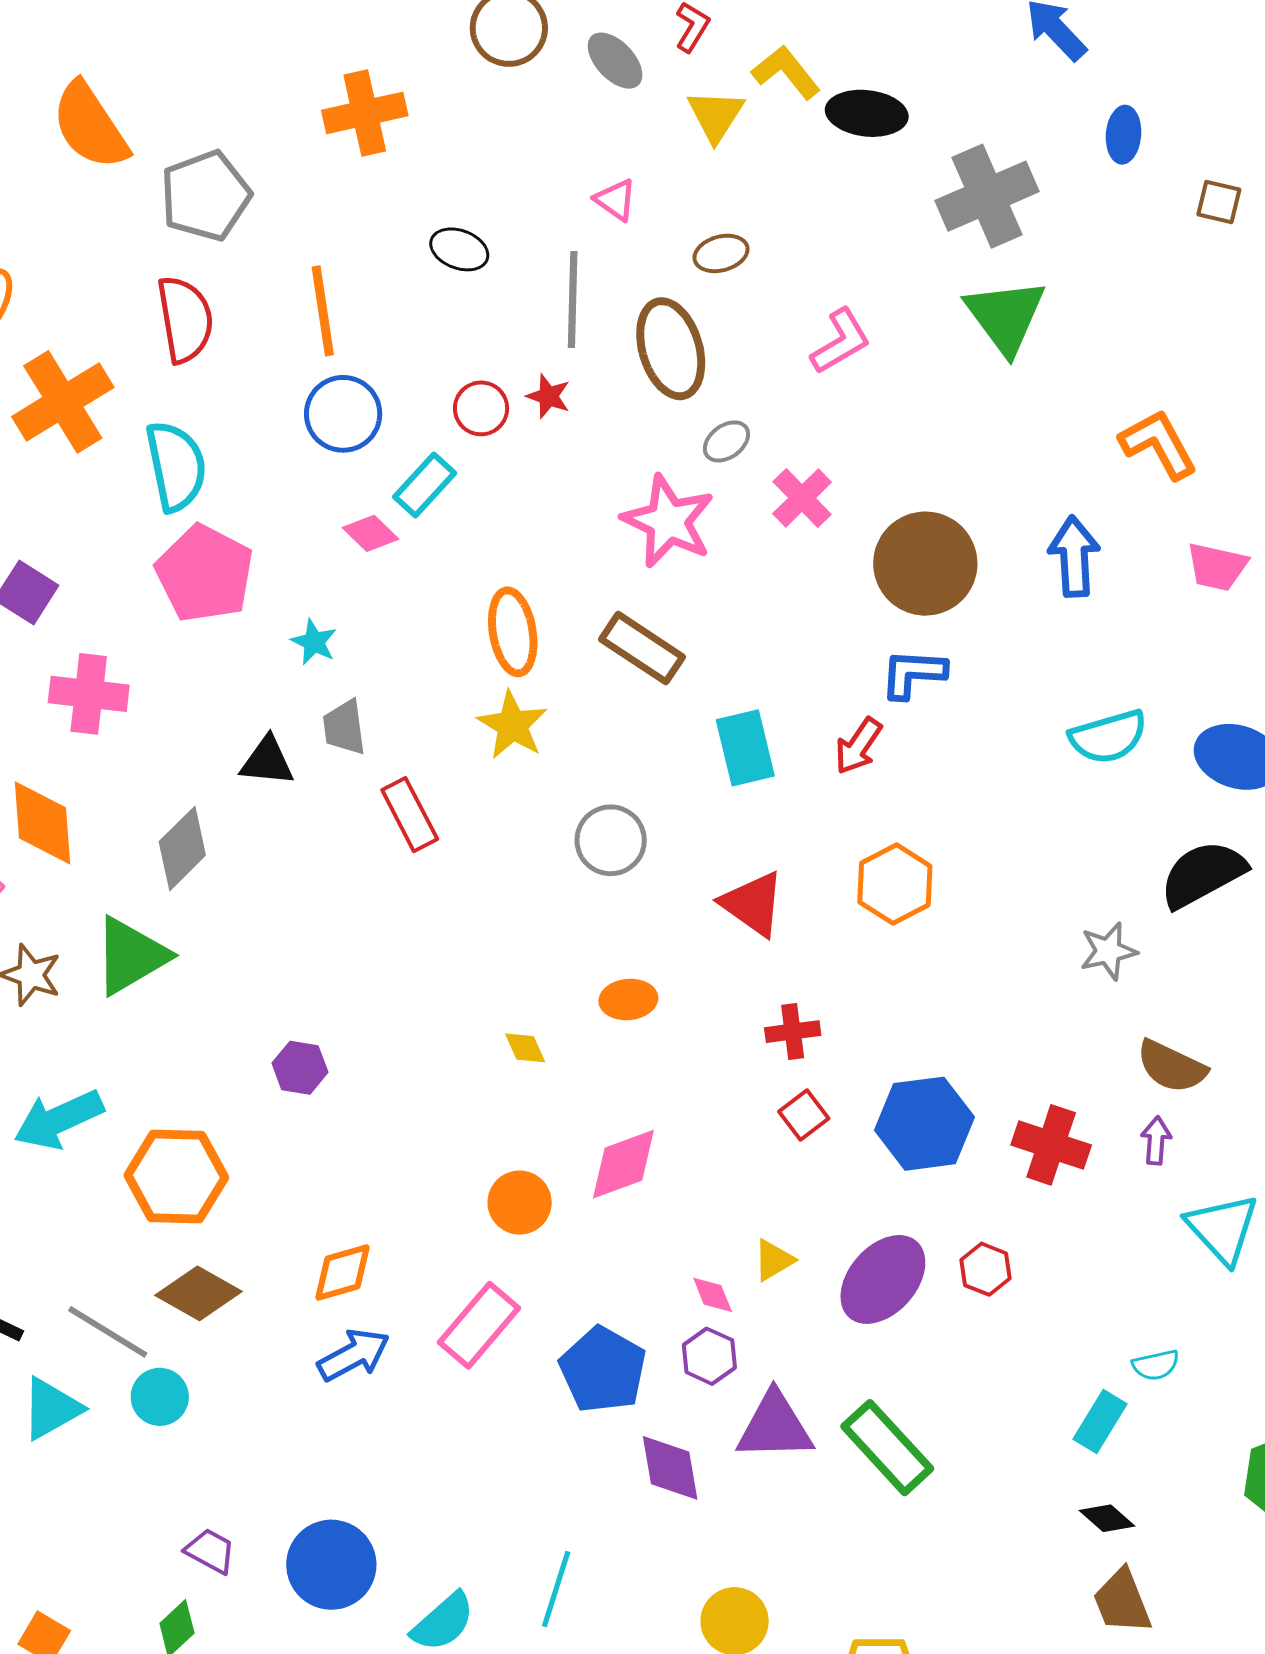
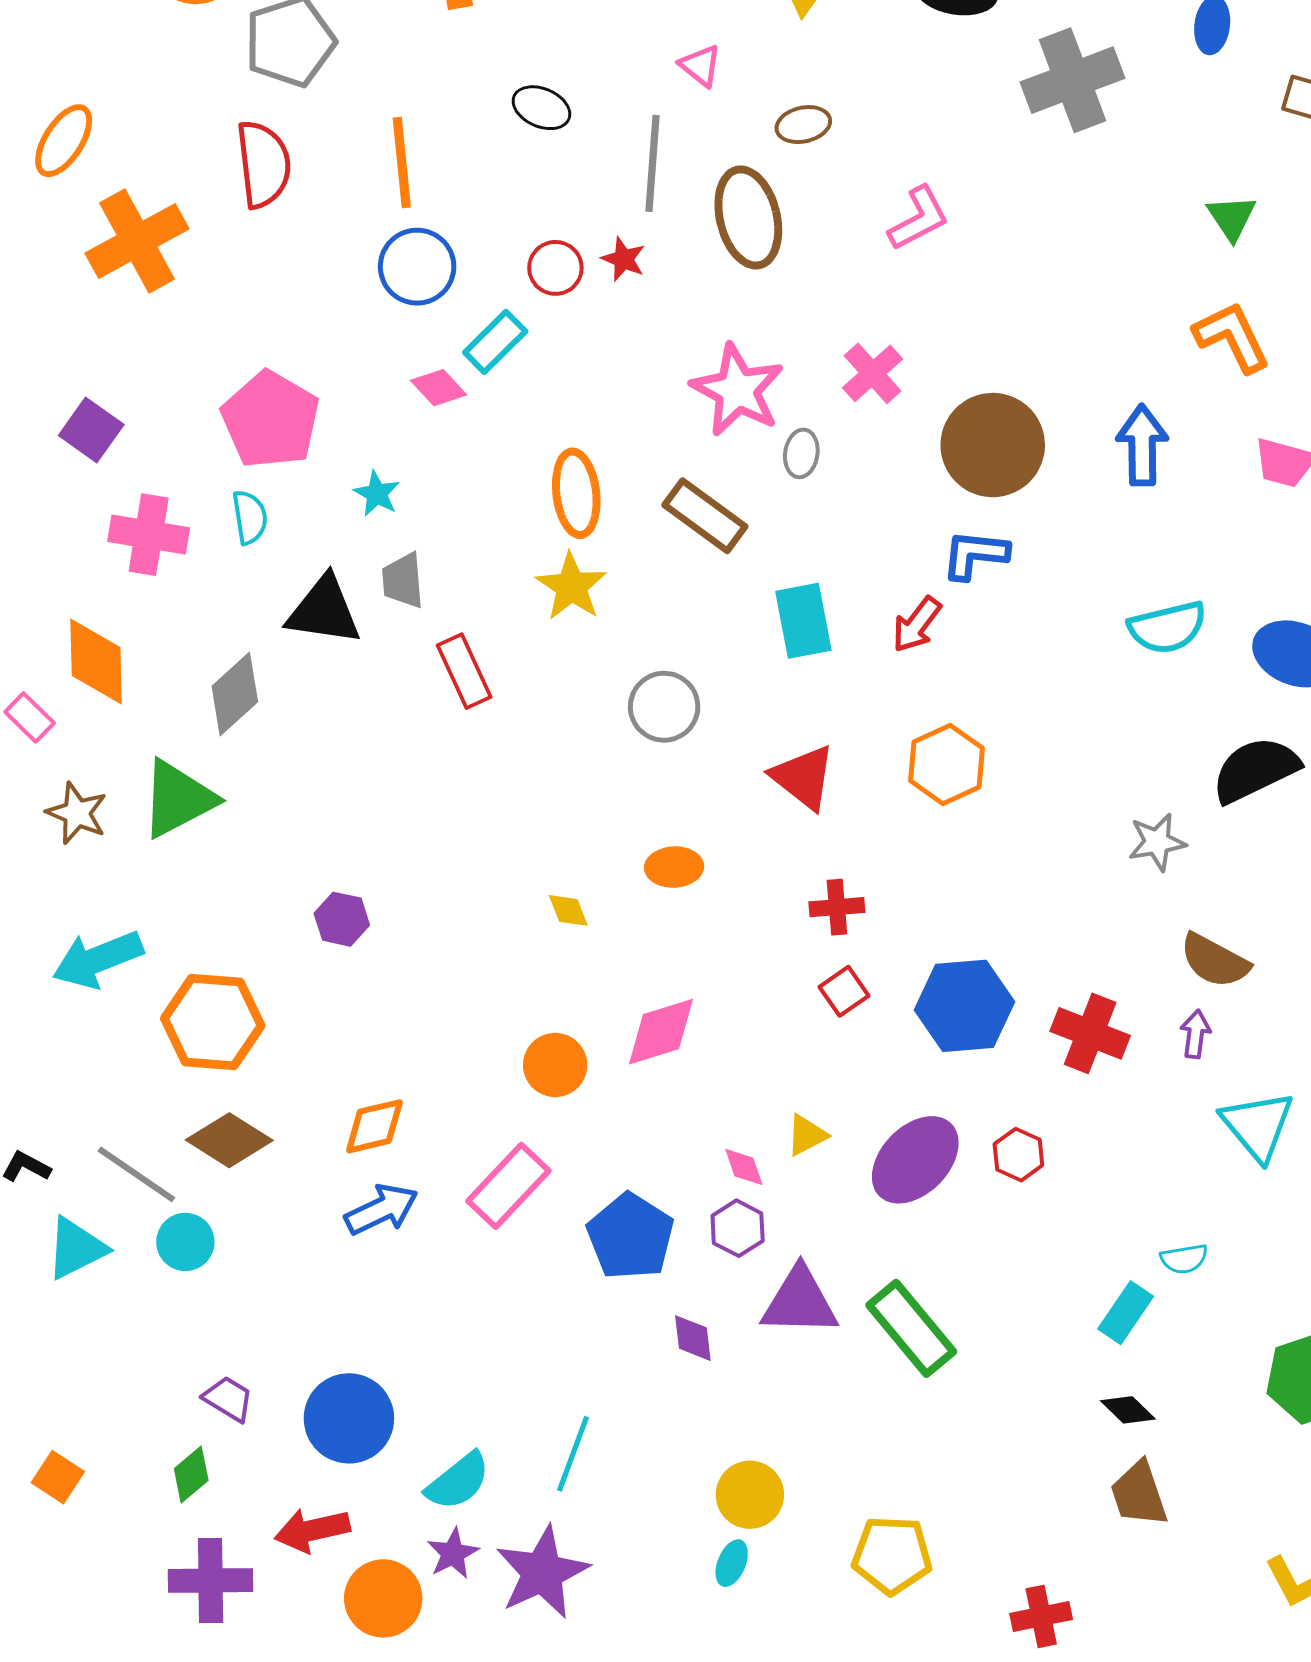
green triangle: (1005, 316) -> (1232, 218), moved, size x0.6
gray ellipse: (726, 441) -> (801, 453), moved, turned -48
cyan semicircle: (176, 466) -> (250, 517), moved, size x0.6
black triangle: (267, 761) -> (324, 611), size x1.4
purple diamond: (670, 1468) -> (693, 1338), size x0.7

